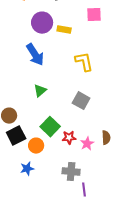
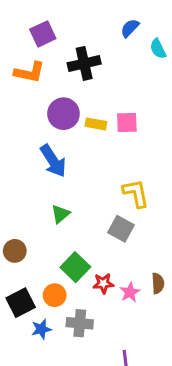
pink square: (94, 15) -> (127, 123), moved
yellow L-shape: (84, 62) -> (136, 193), moved
black square: (16, 136) -> (21, 303), moved
gray cross: (71, 172) -> (80, 323), moved

